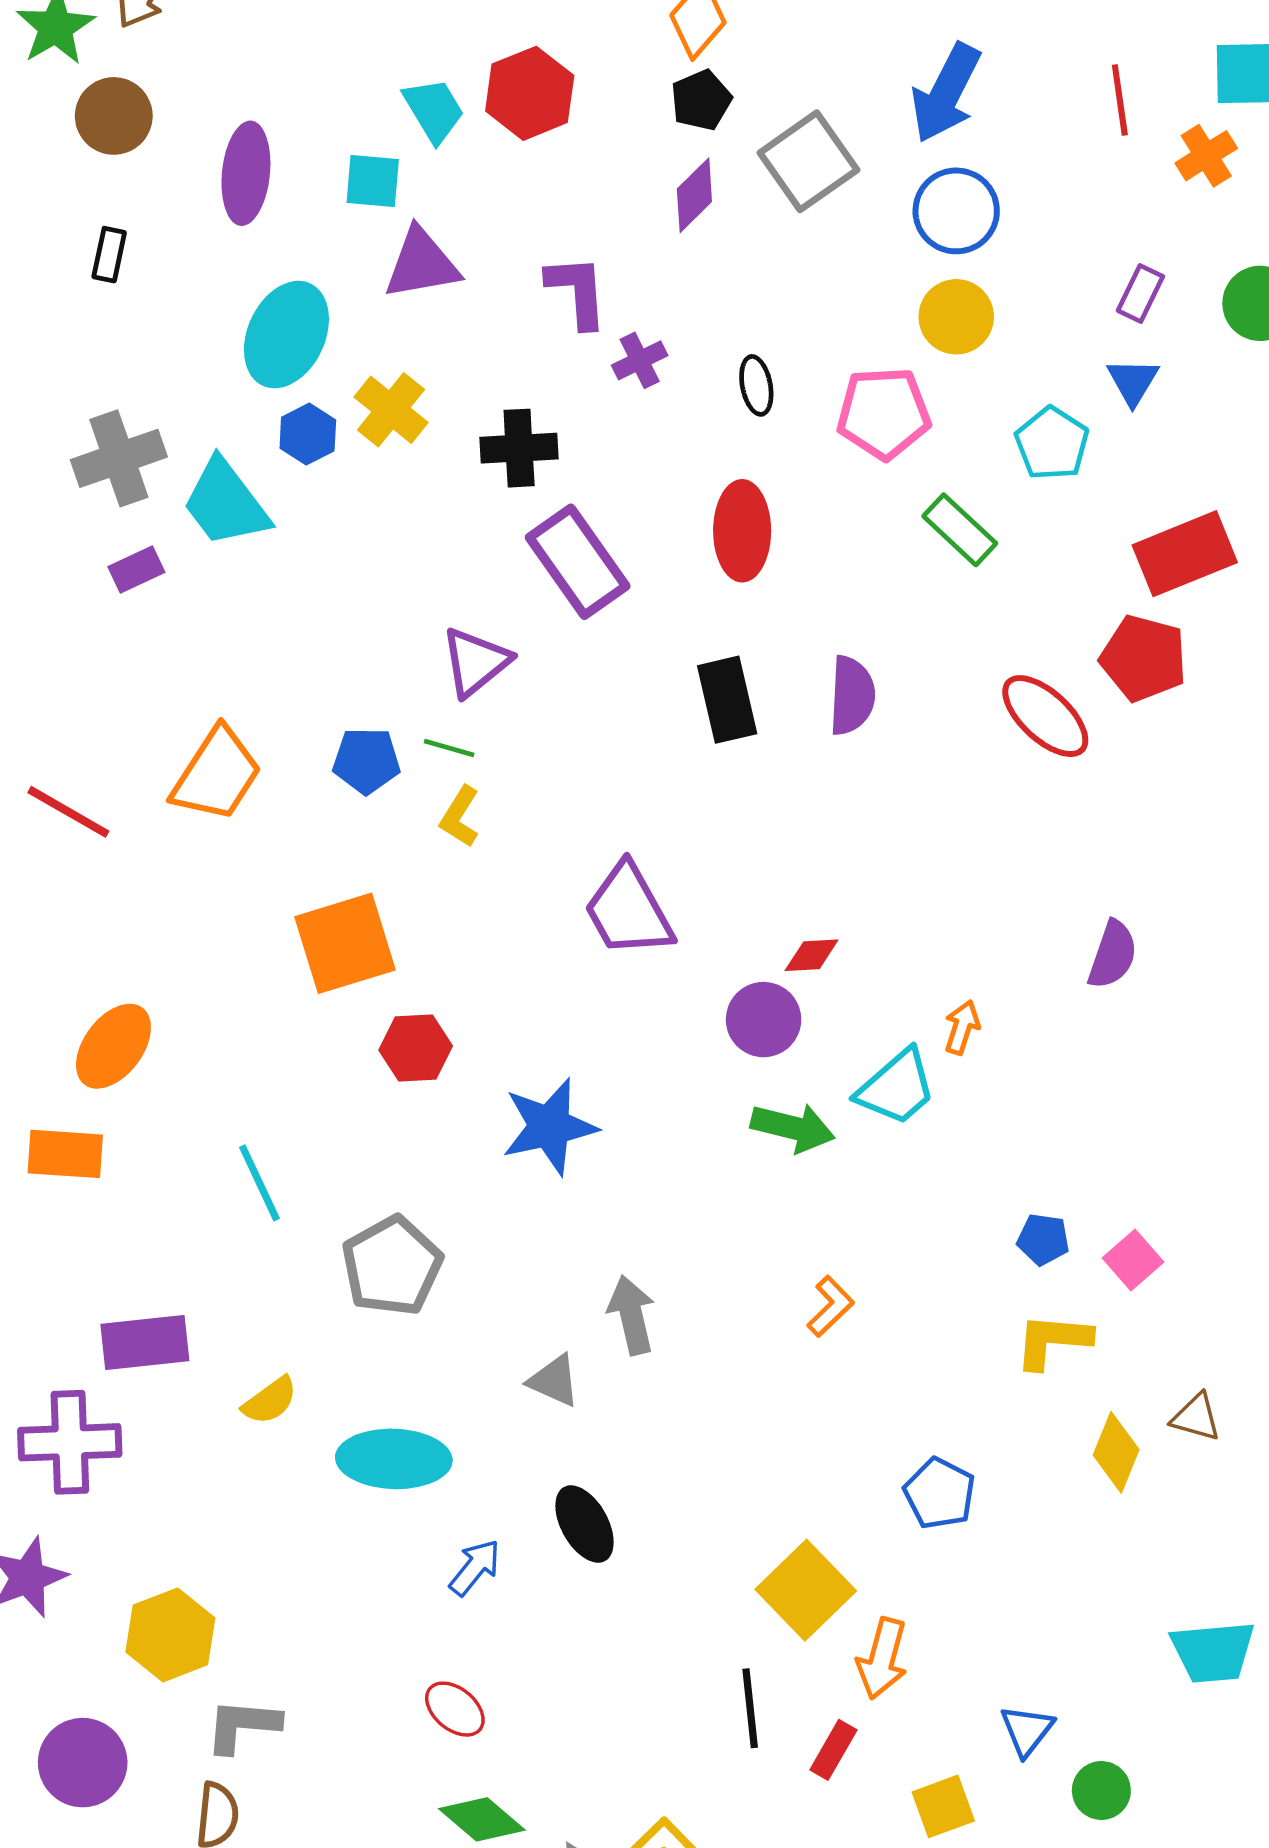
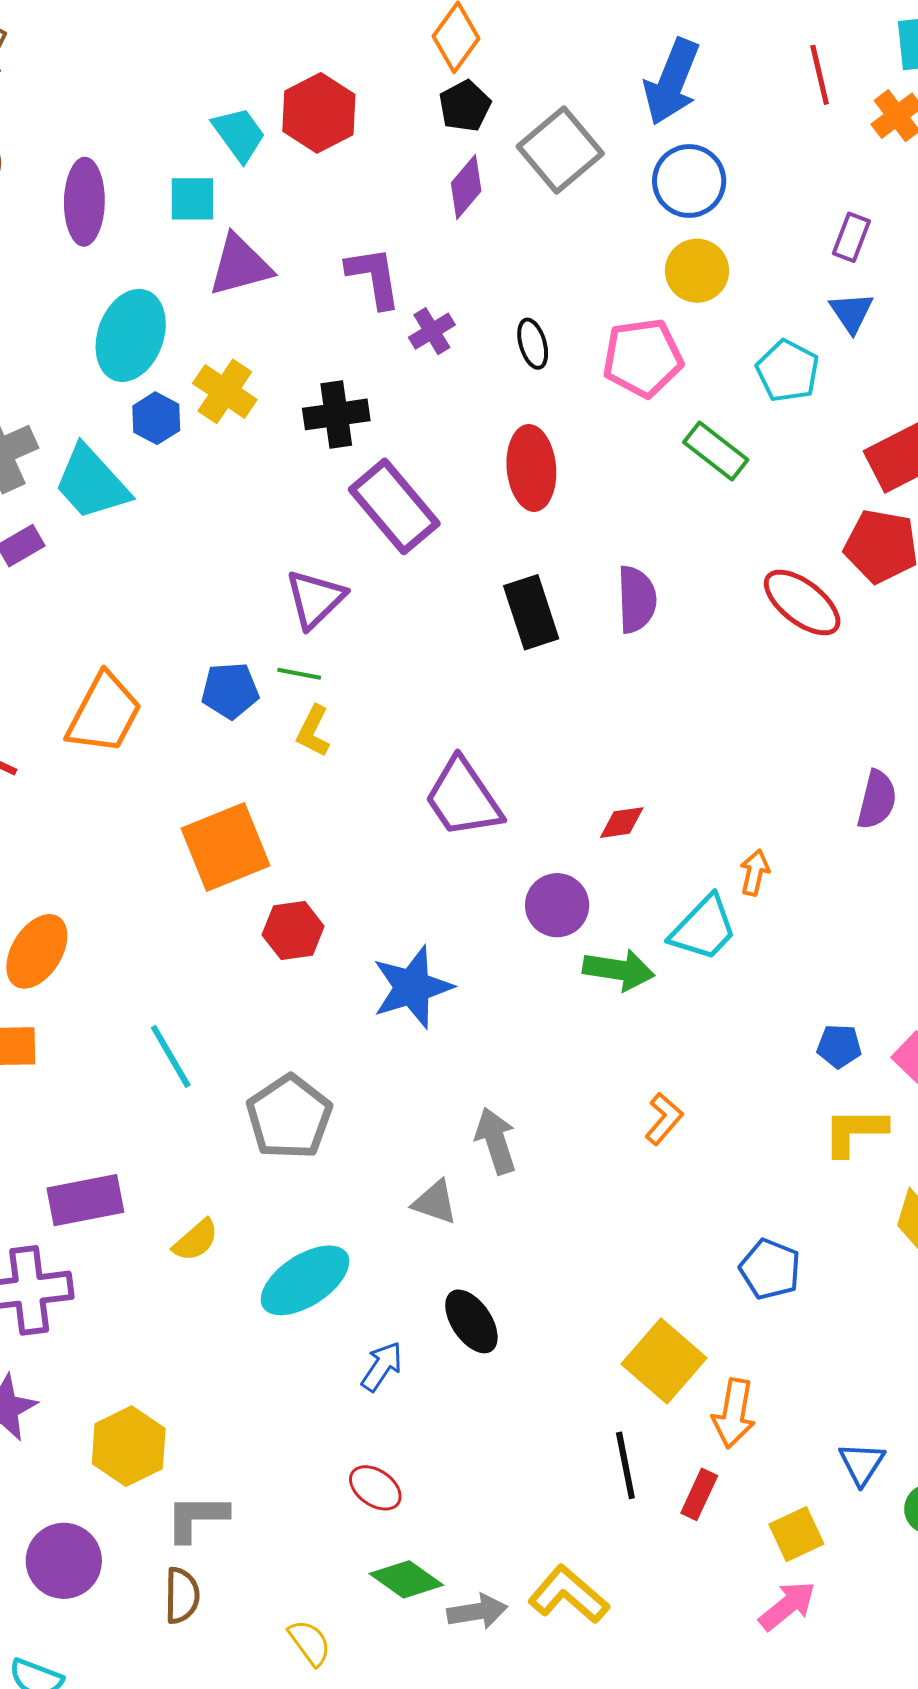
purple circle: (764, 1020) -> (557, 905), moved
cyan ellipse: (394, 1459) -> (305, 1280), turned -30

